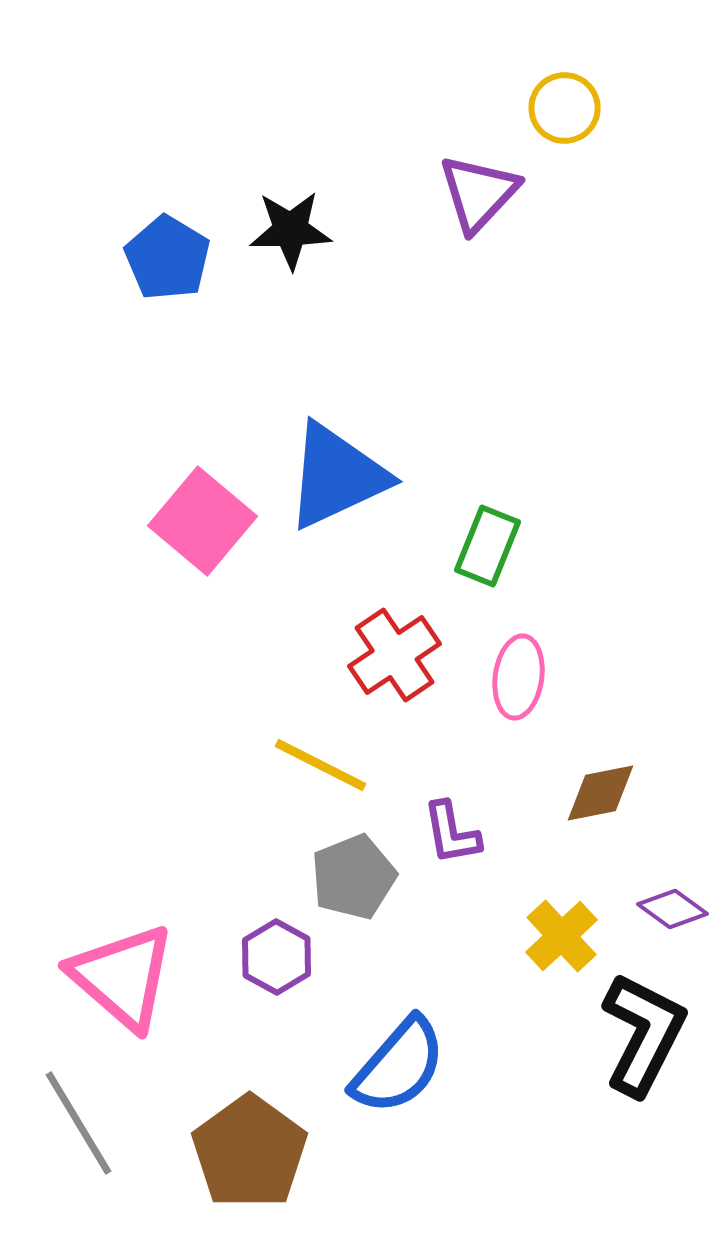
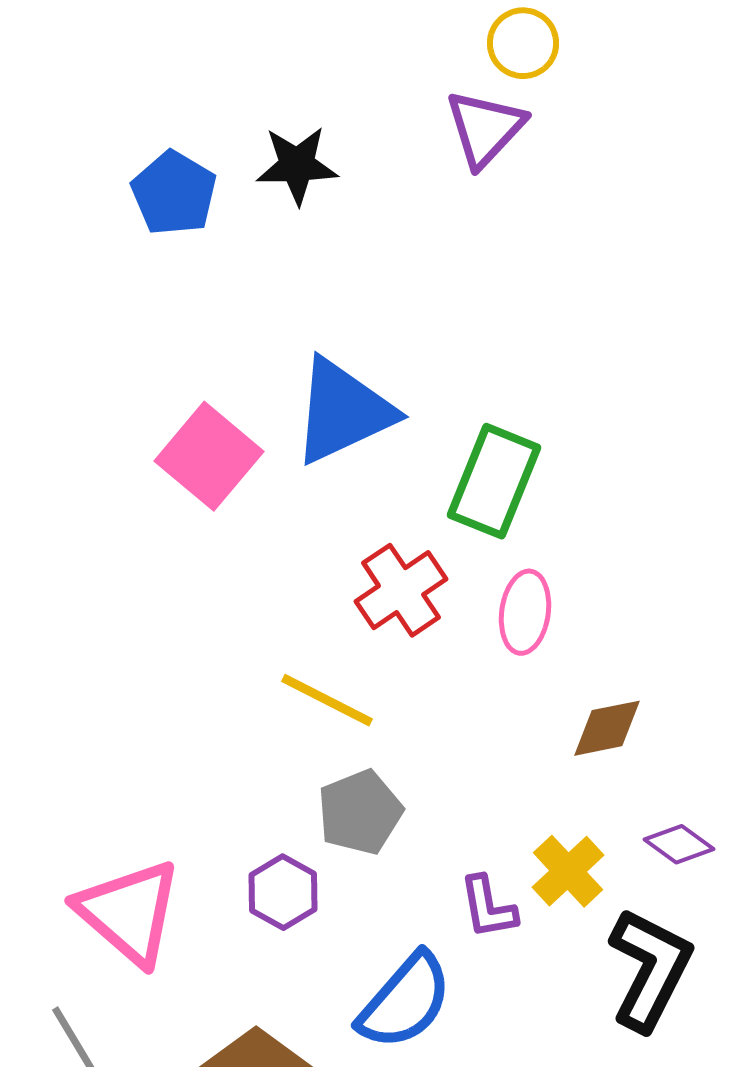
yellow circle: (565, 108) -> (523, 43), moved
green rectangle: (488, 546) -> (494, 481), size x1.4
purple L-shape: (452, 833) -> (488, 907), moved

